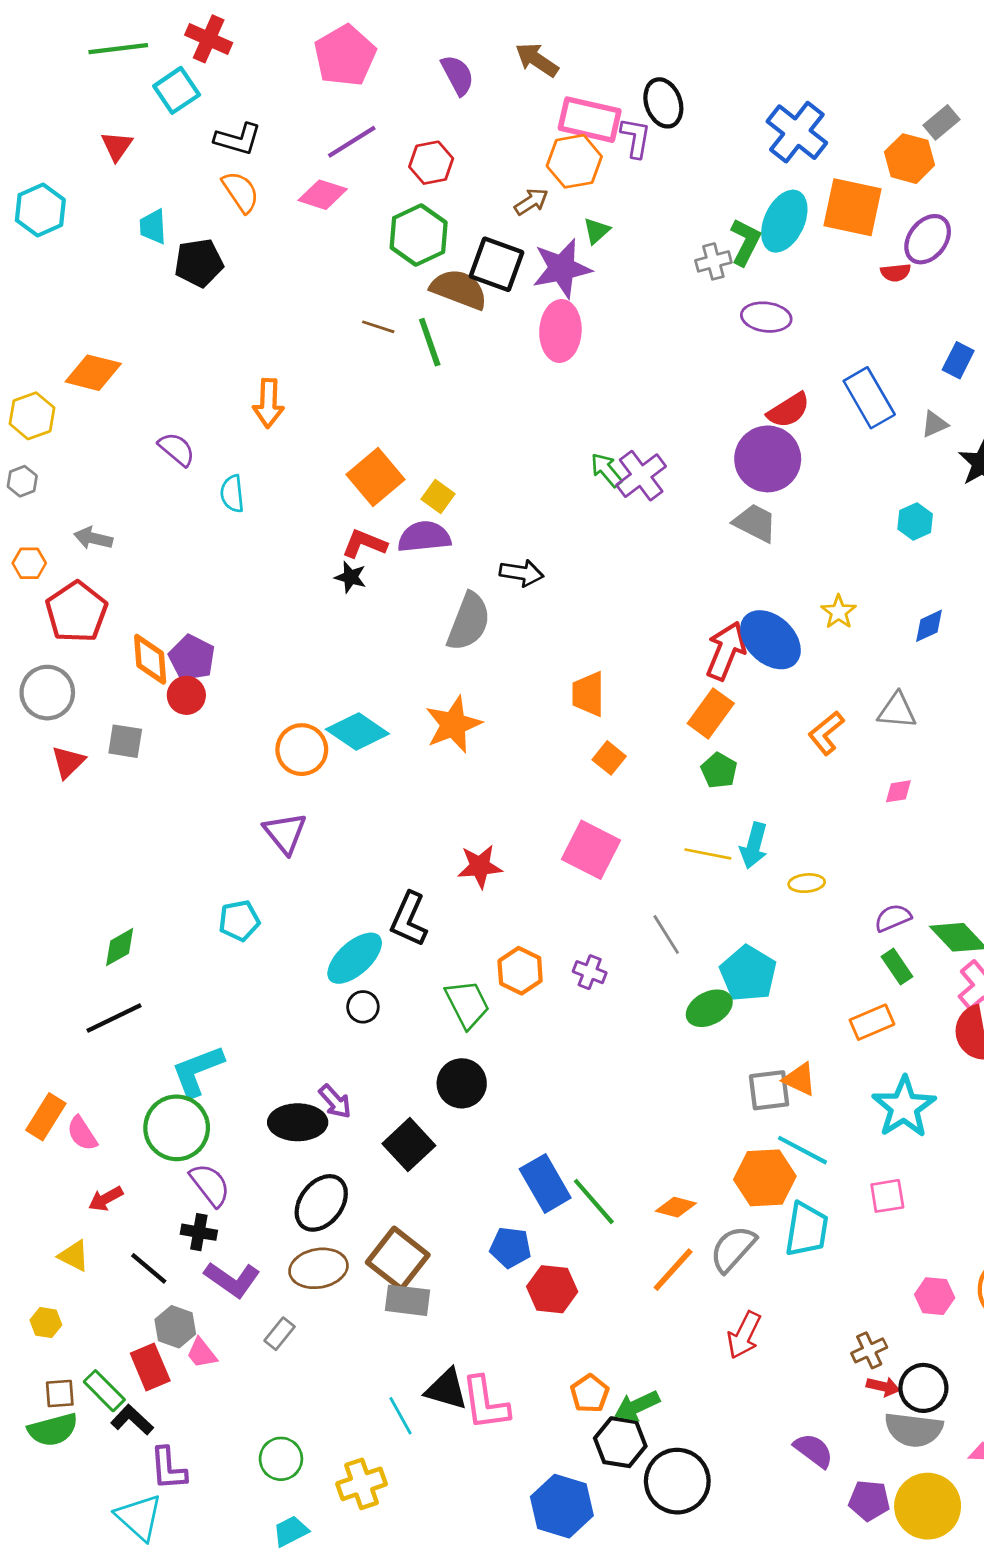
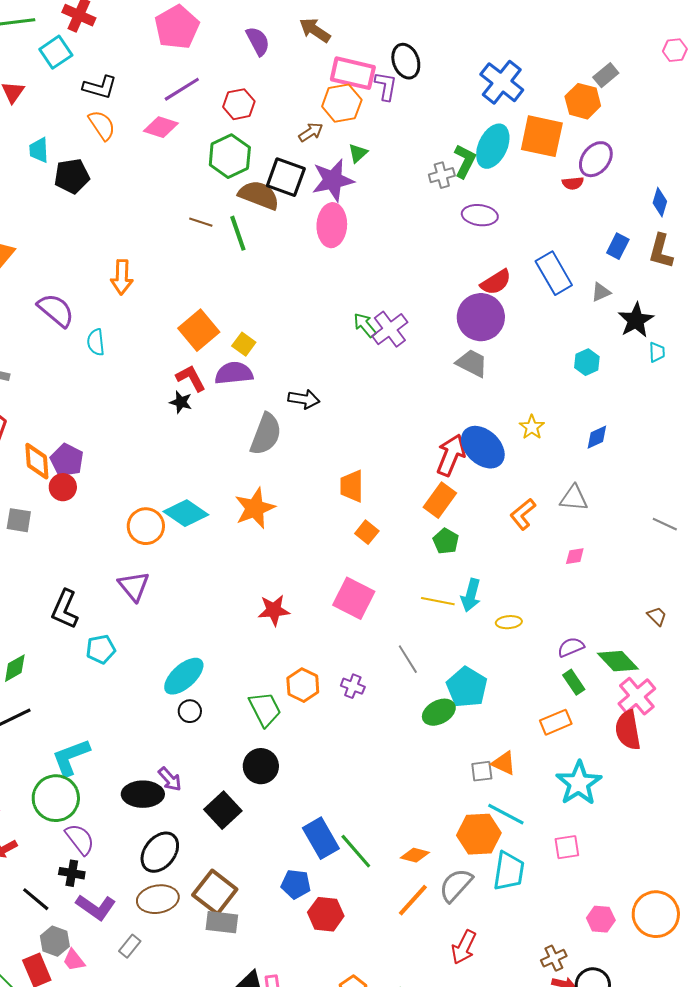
purple semicircle: (177, 449) -> (56, 310), size x1.4
red L-shape: (364, 544) -> (191, 378), turned 40
black L-shape: (409, 919) -> (65, 609), moved
gray square: (769, 1090) -> (482, 771), size x0.7

